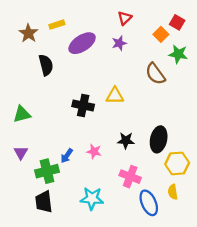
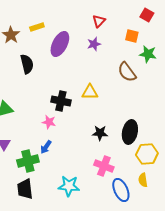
red square: (177, 22) -> (147, 15), moved
orange square: (161, 34) -> (132, 36), turned -32
purple ellipse: (82, 43) -> (60, 44), turned -30
pink star: (94, 151) -> (49, 122), moved

